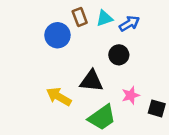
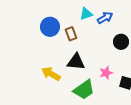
brown rectangle: (80, 17) -> (71, 34), moved
black circle: (119, 55) -> (121, 42), moved

